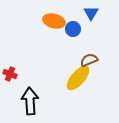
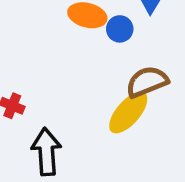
brown semicircle: (89, 60) -> (147, 82), size x1.4

